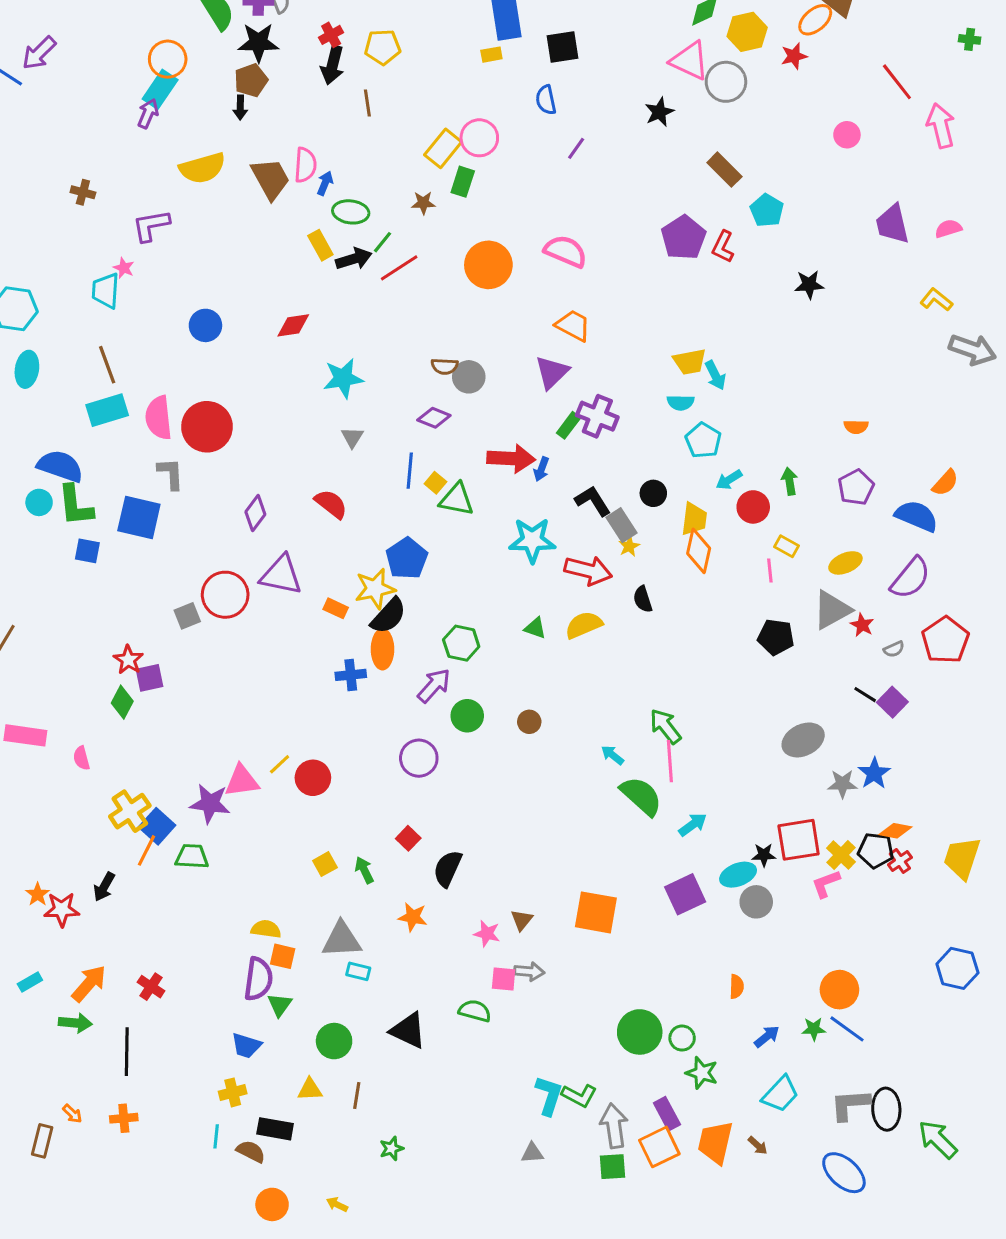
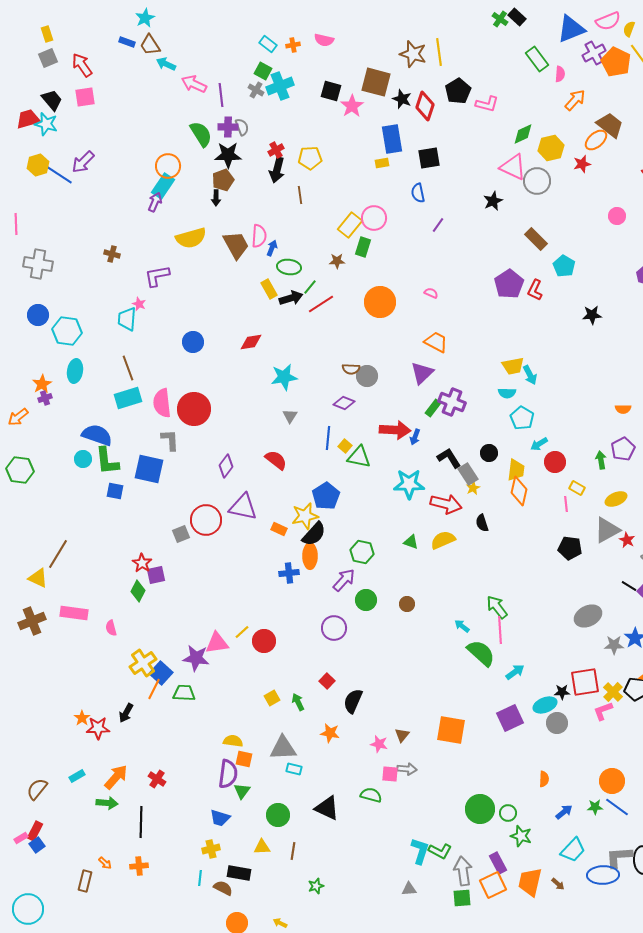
pink semicircle: (566, 251) -> (431, 293), size x0.5
green arrow: (789, 481) -> (601, 460), moved
blue ellipse: (844, 1173) -> (603, 875), moved, turned -44

